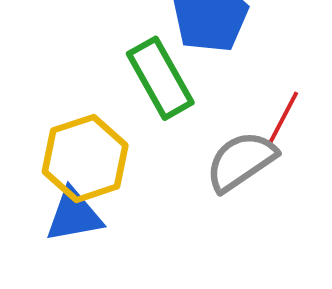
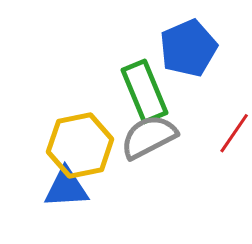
gray semicircle: (241, 161) -> (149, 137), moved

